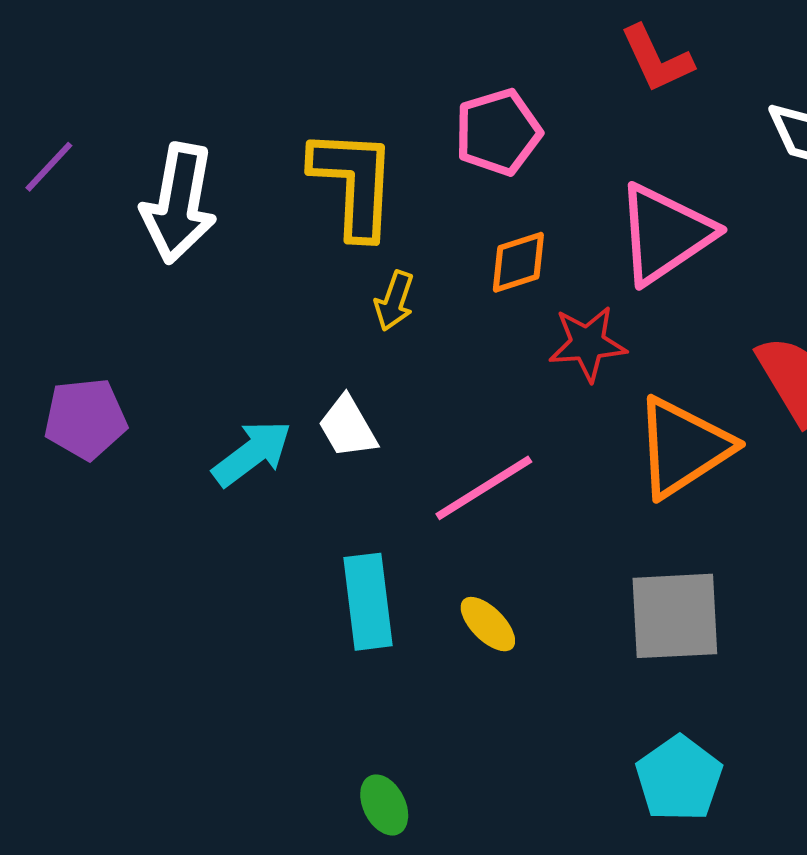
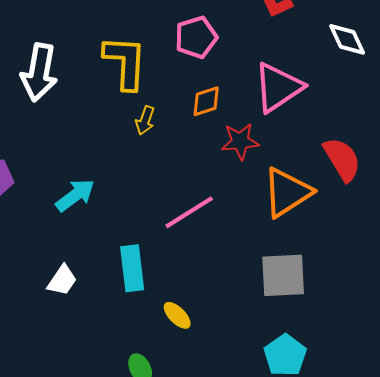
white trapezoid: (348, 427) -> (62, 280), moved, turned -116
yellow ellipse: (488, 624) -> (177, 315), moved

